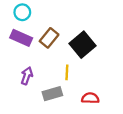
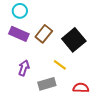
yellow line: (67, 72) -> (60, 65), turned -56

